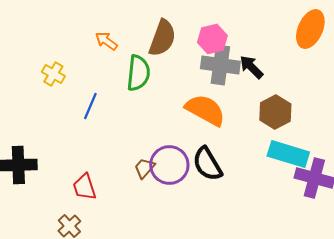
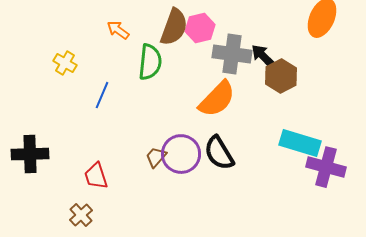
pink hexagon: (212, 39) -> (200, 28), moved
orange semicircle: (205, 110) -> (217, 99), turned 105
brown hexagon: (275, 112) -> (281, 76), moved

